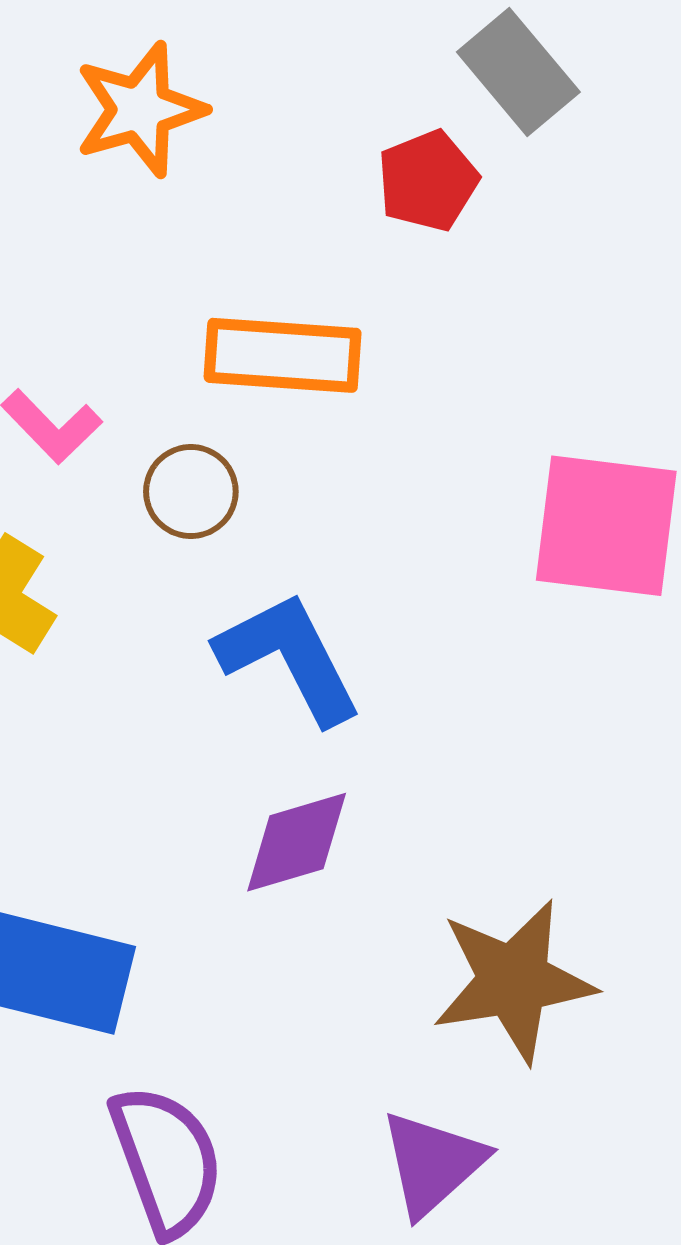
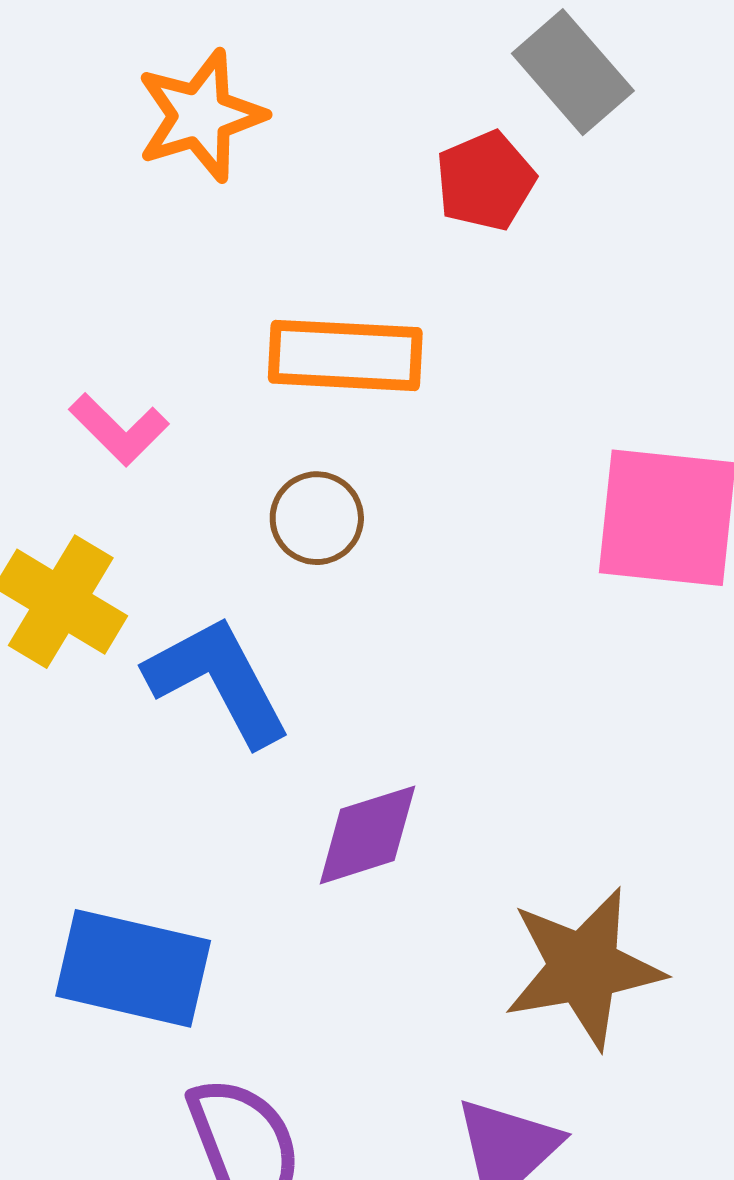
brown circle: (191, 492) -> (317, 518), moved
blue L-shape: (289, 658) -> (218, 681), moved

